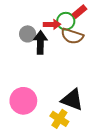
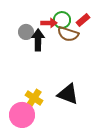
red rectangle: (80, 12) -> (83, 20), moved
pink circle: (23, 101) -> (22, 115), moved
yellow cross: (59, 119) -> (34, 98), moved

